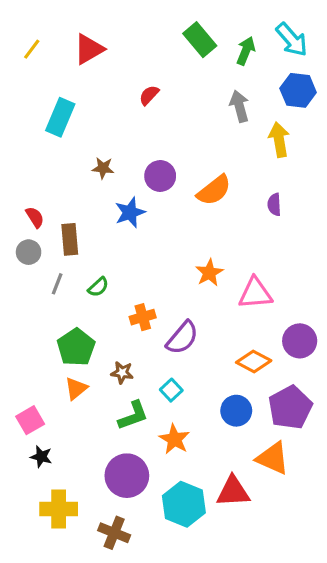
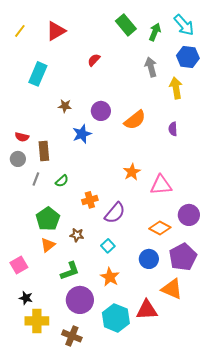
red semicircle: (35, 217) -> (22, 137), turned 136
green L-shape: (133, 415) -> (70, 271), moved
black star: (41, 457) -> (26, 298), moved

